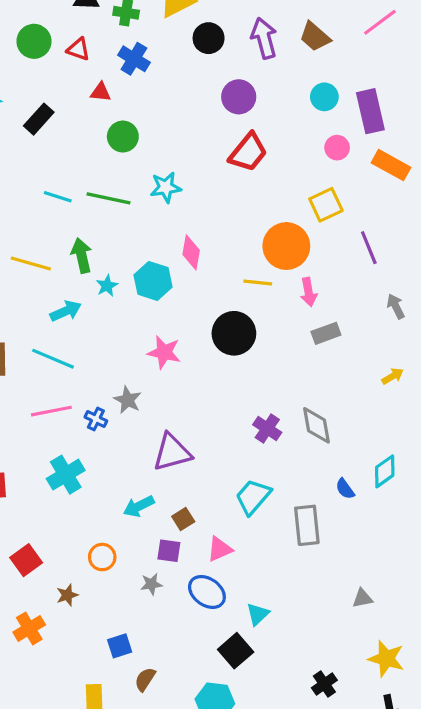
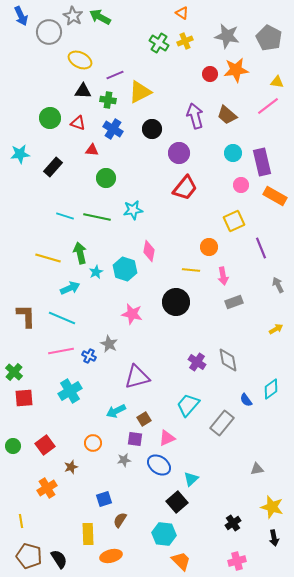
black circle: (209, 38) -> (152, 129), moved
orange circle: (286, 246) -> (209, 247), size x0.6
gray rectangle: (307, 525) -> (222, 423), turned 45

